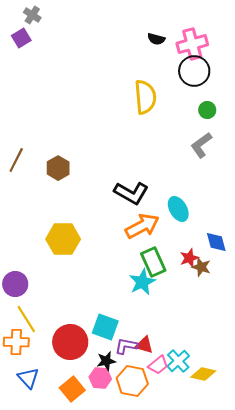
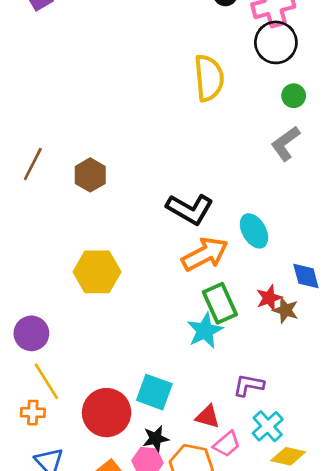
orange cross: (16, 342) -> (33, 413), size x0.7
purple L-shape: (126, 346) -> (249, 385), moved
cyan cross: (178, 361) -> (268, 426), moved

